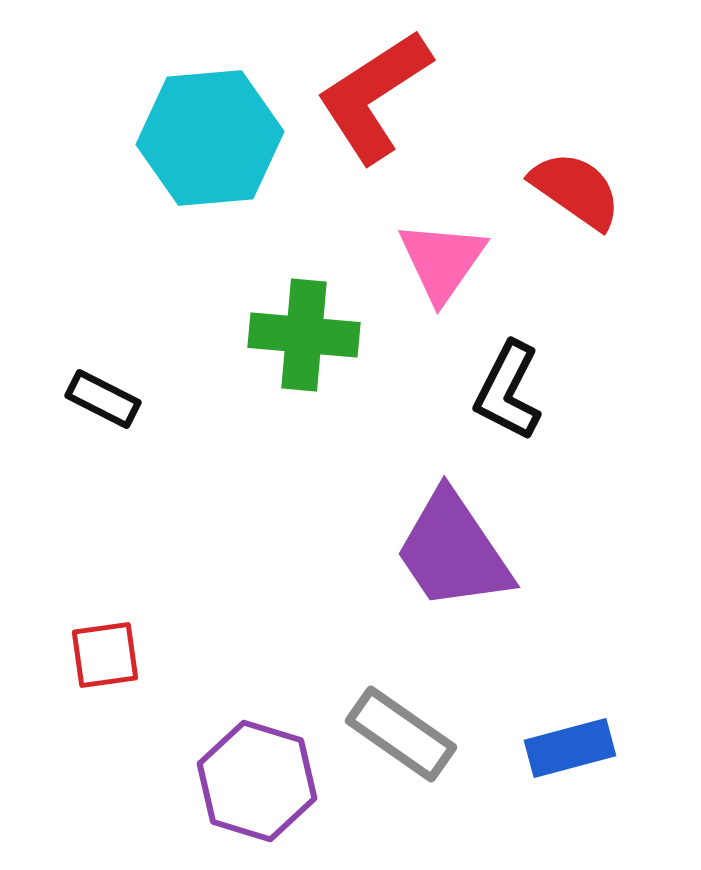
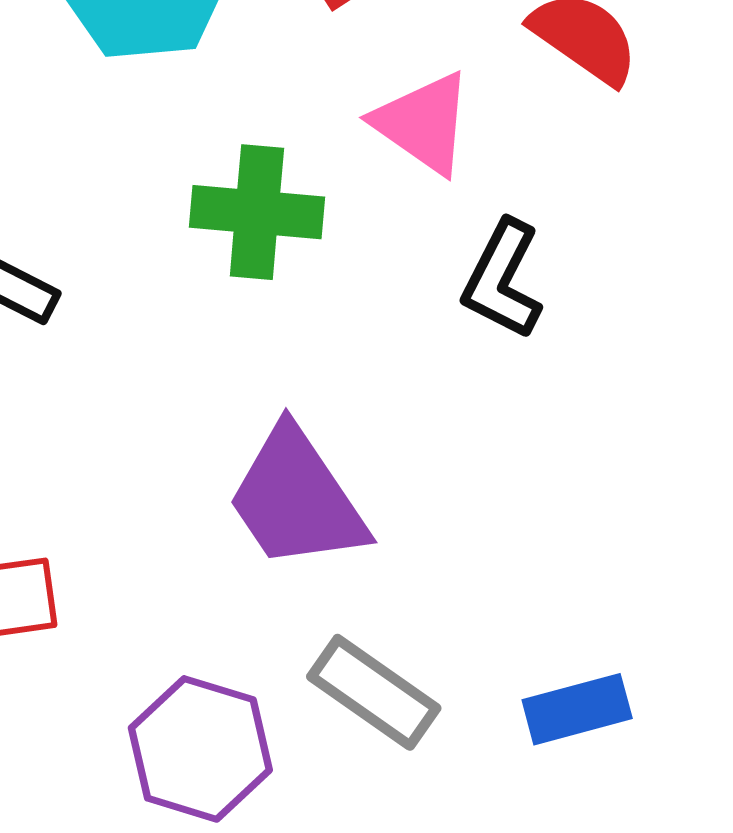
pink triangle: (442, 261) -> (423, 123), turned -30
purple trapezoid: (453, 551) -> (297, 499), moved

